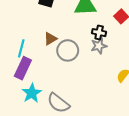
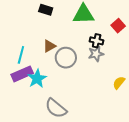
purple rectangle: (23, 68) -> (22, 74), turned 40
cyan star: (32, 93) -> (37, 79), moved

